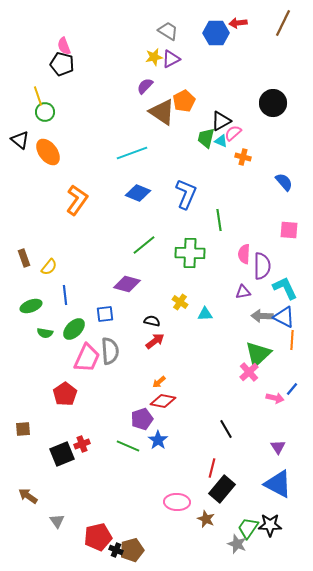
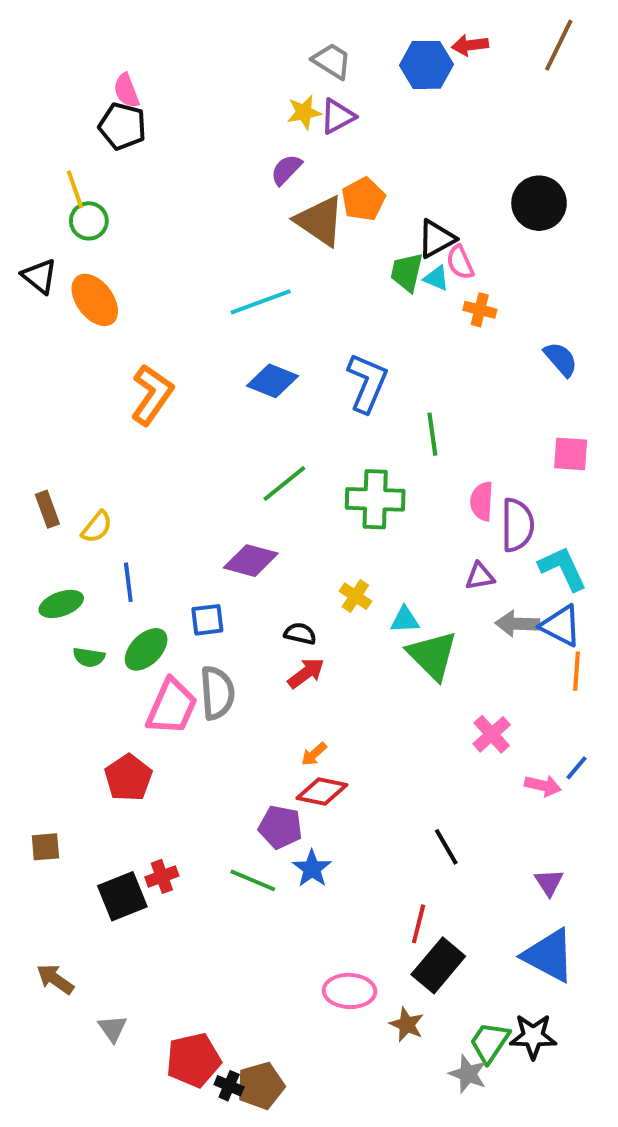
pink semicircle: (233, 133) -> (460, 262), turned -72
green triangle: (258, 354) -> (432, 655), moved, turned -32
purple pentagon: (142, 419) -> (280, 827), turned 30

